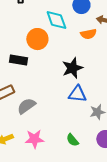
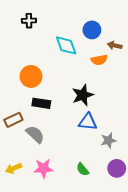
orange circle: (37, 39) -> (31, 76), moved
black rectangle: (18, 60) -> (41, 103), moved
gray semicircle: (26, 106) -> (35, 134), turned 78

